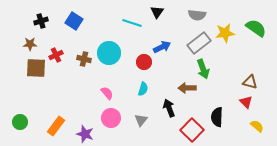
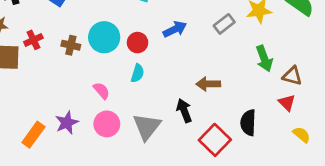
gray rectangle: (199, 43) -> (224, 24), size x0.7
red circle: (144, 62) -> (137, 43), moved
green arrow: (203, 69) -> (264, 59), moved
cyan semicircle: (143, 89) -> (137, 73), moved
gray triangle: (141, 120) -> (147, 127), size x1.6
purple star: (85, 134) -> (67, 123), moved, turned 30

